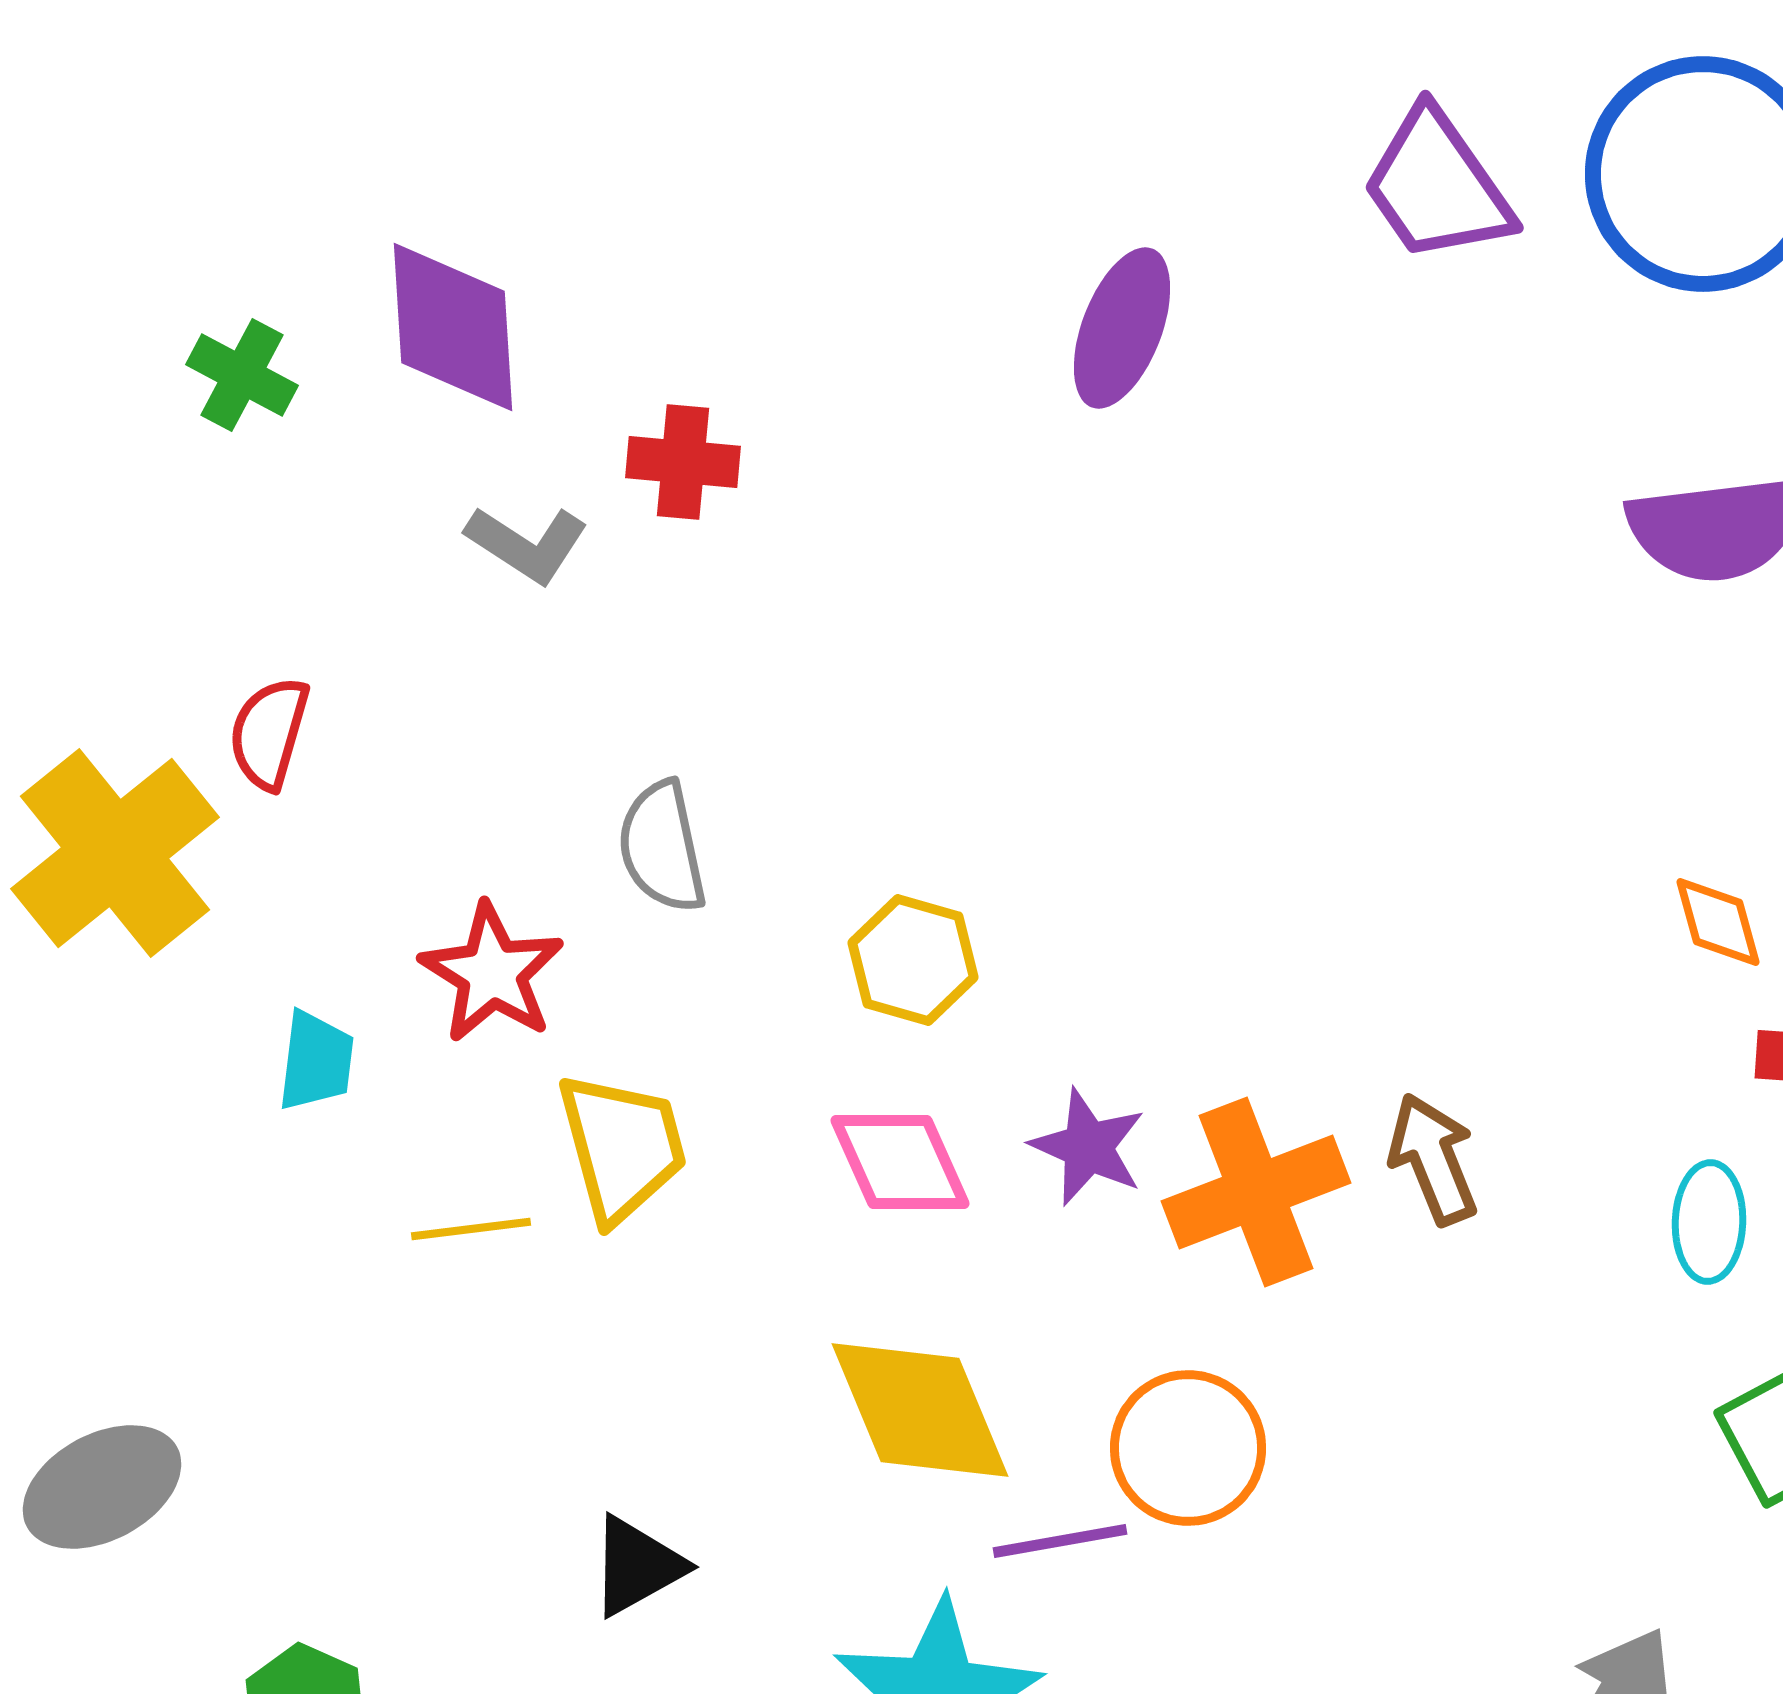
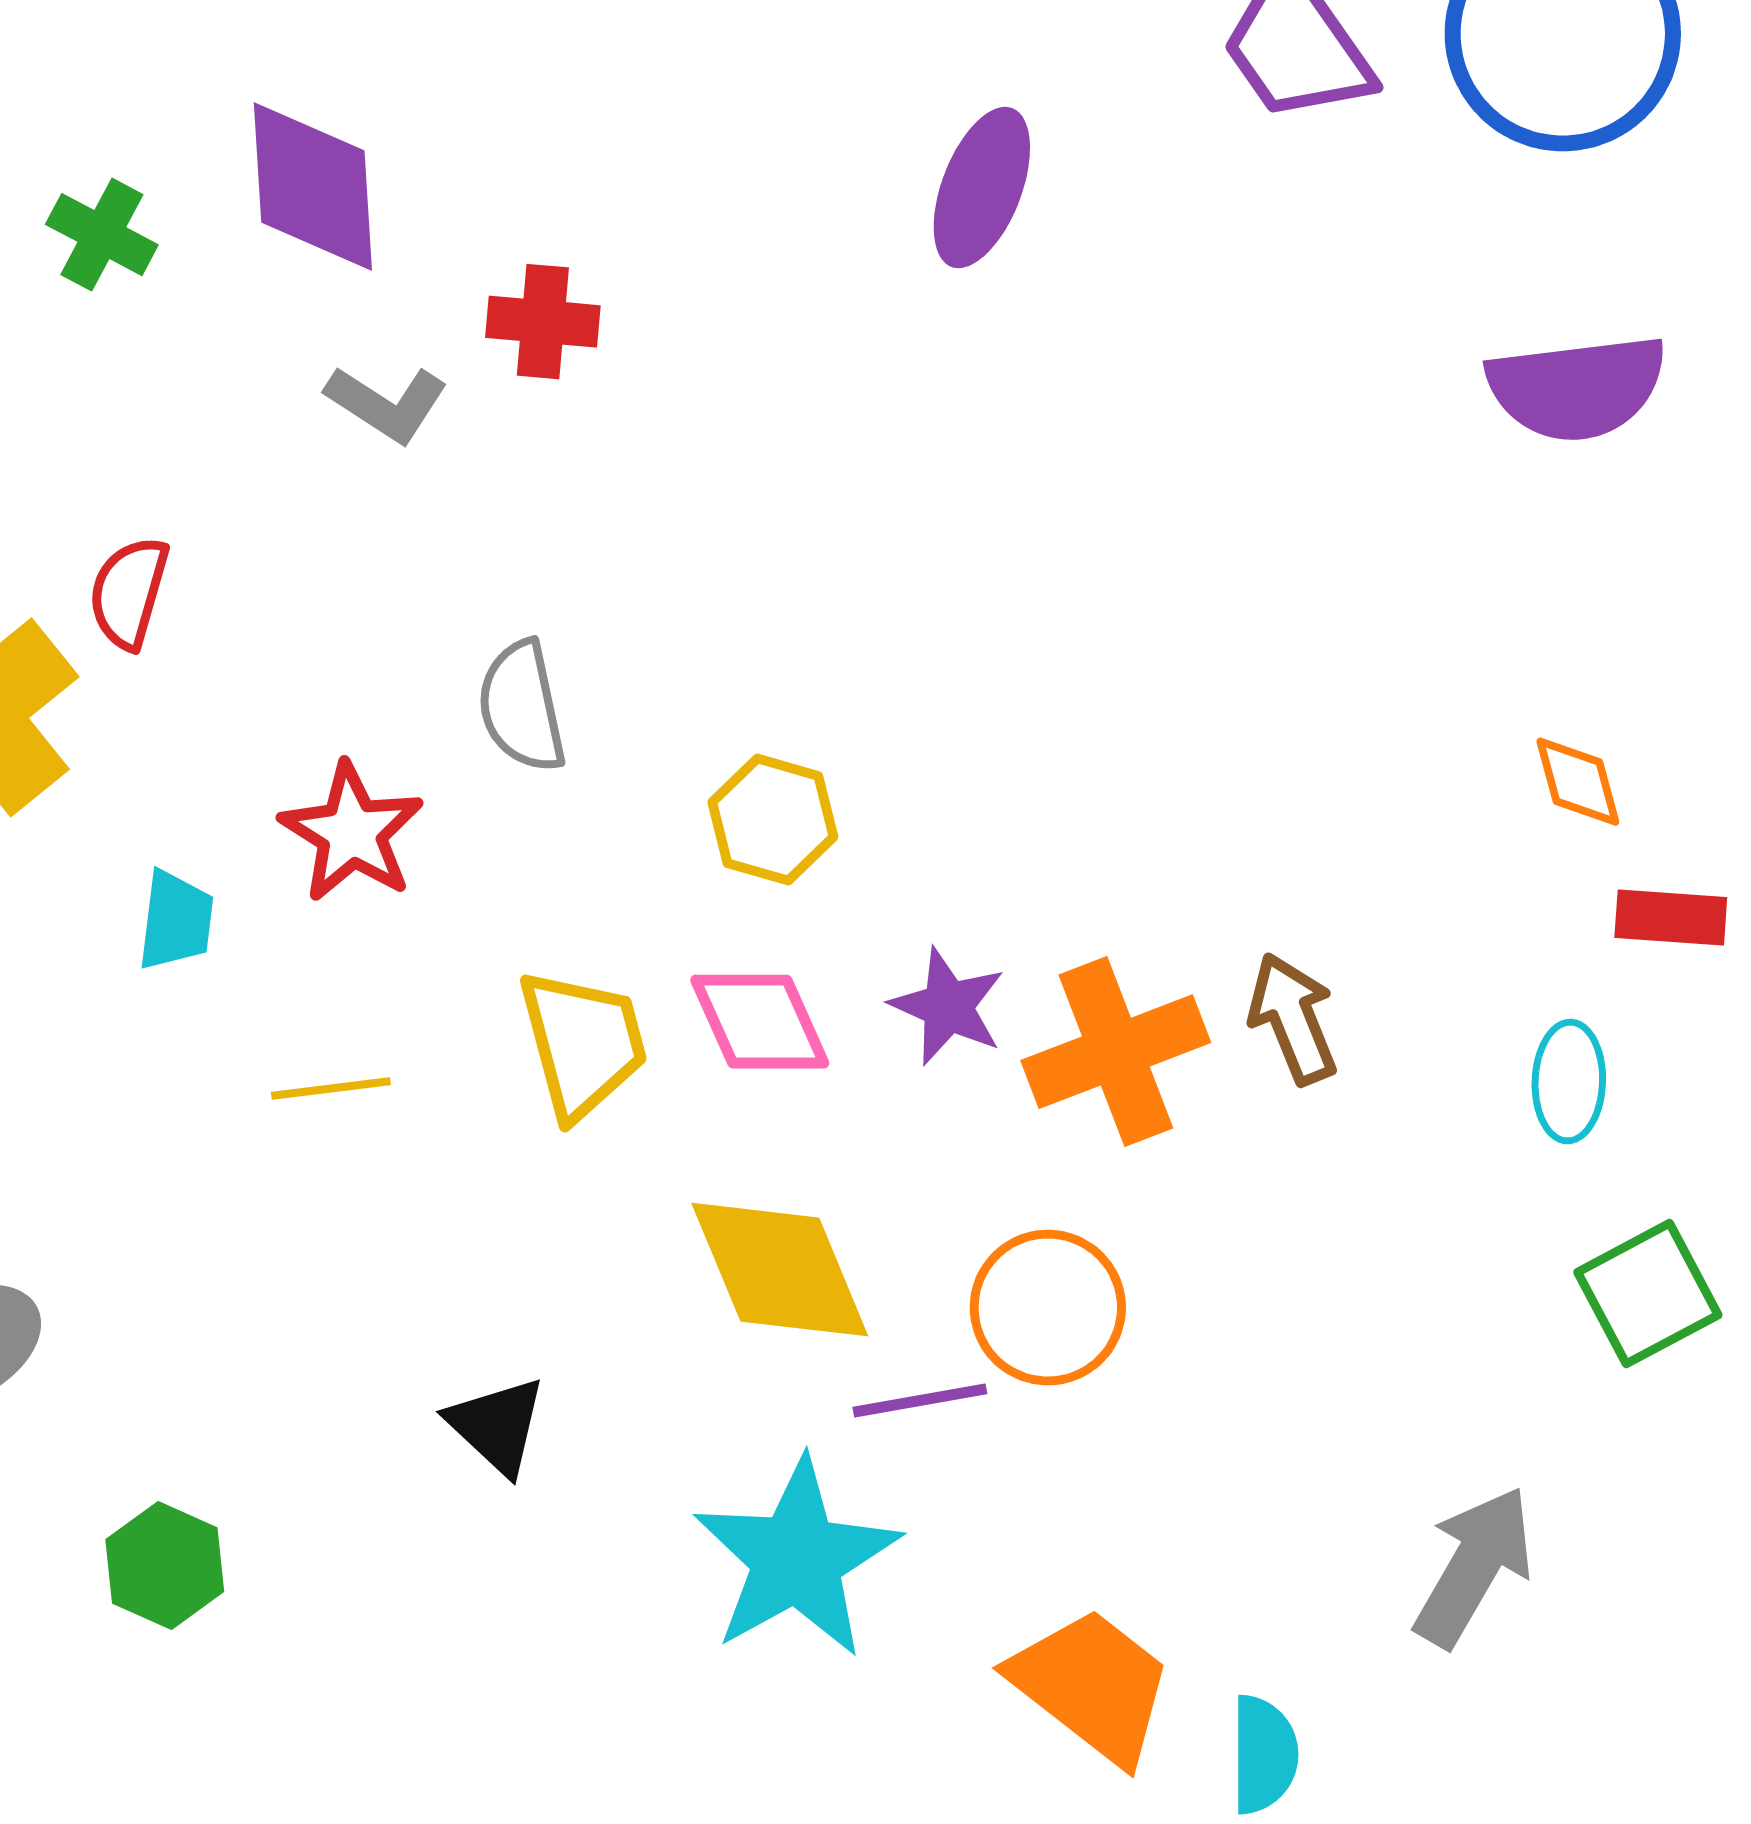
yellow trapezoid: (622, 1147) -> (583, 1044), moved
black triangle: (637, 1566) -> (497, 1426), turned -48

